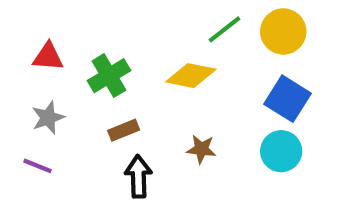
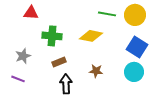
green line: (224, 29) -> (107, 14), turned 48
red triangle: (48, 57) -> (31, 13), moved
green cross: (109, 76) -> (52, 36), turned 36

